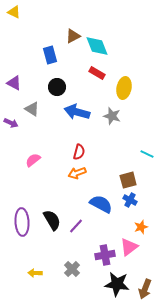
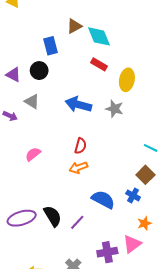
black circle: (57, 87) -> (39, 71), moved
brown square: (128, 180) -> (145, 175), moved, turned -30
purple ellipse: (22, 222) -> (22, 218), turned 76

